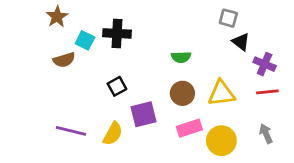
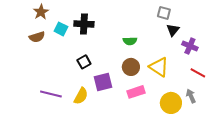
black triangle: (241, 42) -> (173, 30), turned 32
brown semicircle: (64, 60) -> (37, 37), moved
red line: (267, 92) -> (198, 73), moved, turned 35
yellow triangle: (221, 93) -> (159, 67), turned 40
yellow circle: (221, 141) -> (171, 103), moved

